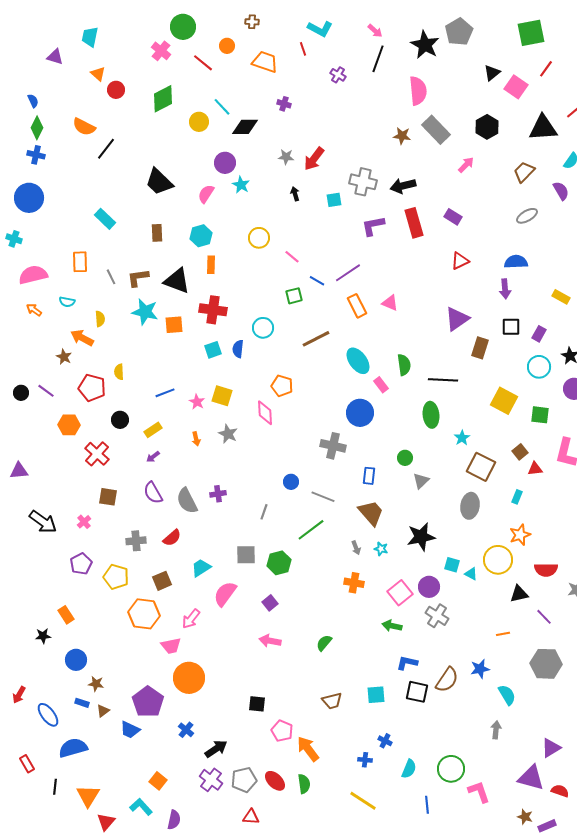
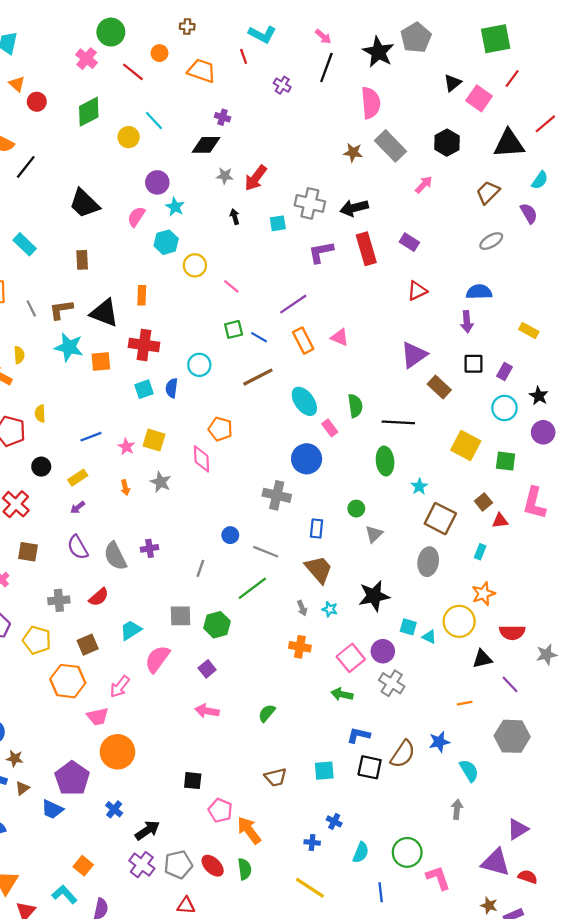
black diamond: (245, 127) -> (206, 145), moved
cyan hexagon: (201, 236) -> (166, 242), moved
blue line: (317, 281) -> (259, 337), moved
brown rectangle: (480, 348) -> (439, 387), turned -65

